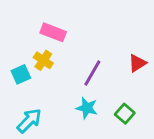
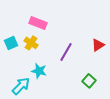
cyan square: (21, 74) -> (11, 43), moved
cyan star: (87, 108) -> (39, 71), moved

